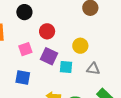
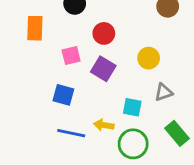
cyan square: (66, 67) -> (132, 107), moved
gray triangle: (93, 69) -> (164, 92), turned -32

